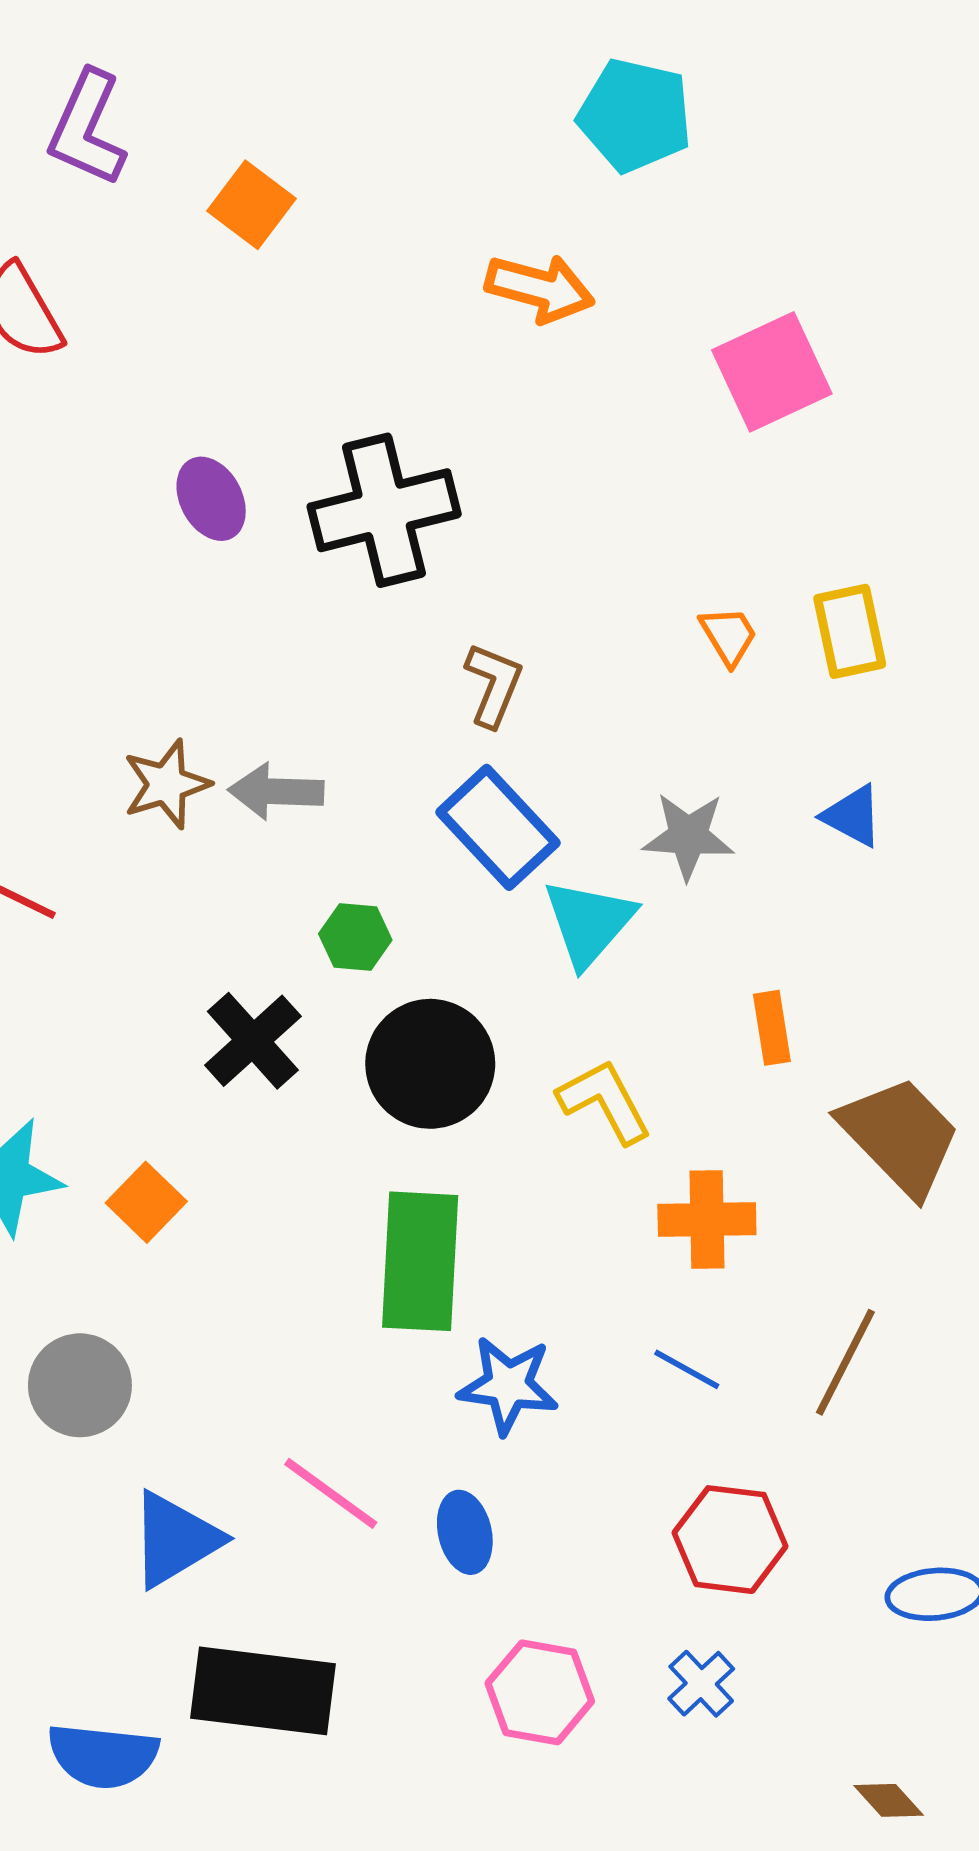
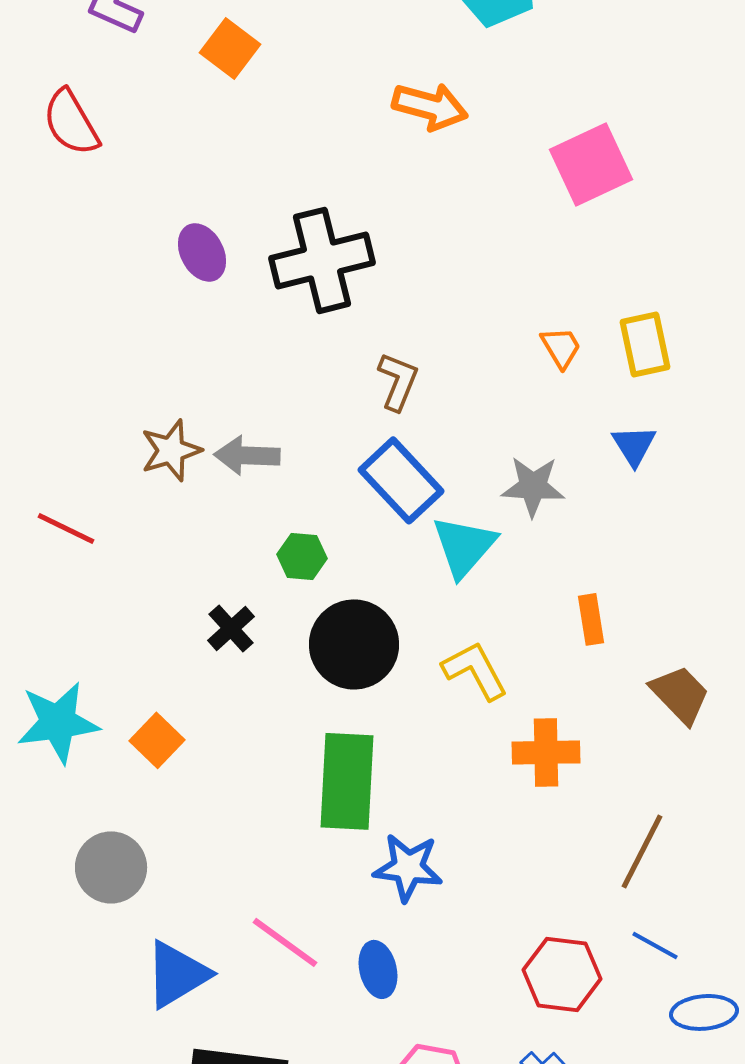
blue triangle: (853, 816) -> (634, 445), moved, turned 30
black cross: (253, 1041) -> (231, 628), size x0.7
brown trapezoid: (900, 1136) -> (680, 694), size x0.7
blue line: (687, 1369) -> (655, 945), moved

